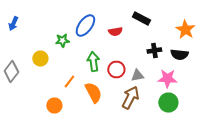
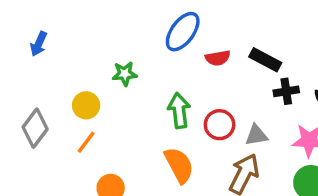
black rectangle: (141, 18) -> (265, 60), moved
blue ellipse: (85, 26) -> (183, 32), moved
orange line: (69, 82) -> (86, 142), moved

